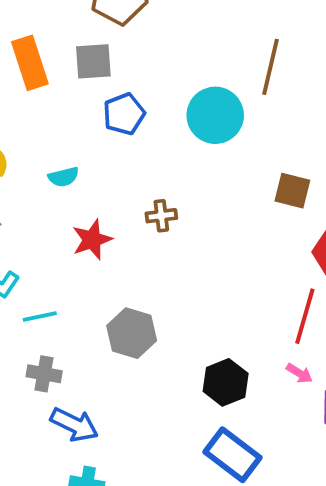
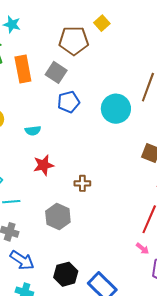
gray square: (93, 61) -> (56, 72), turned 30
brown cross: (161, 216) -> (82, 183), moved
black hexagon: (226, 382) -> (66, 274), moved

